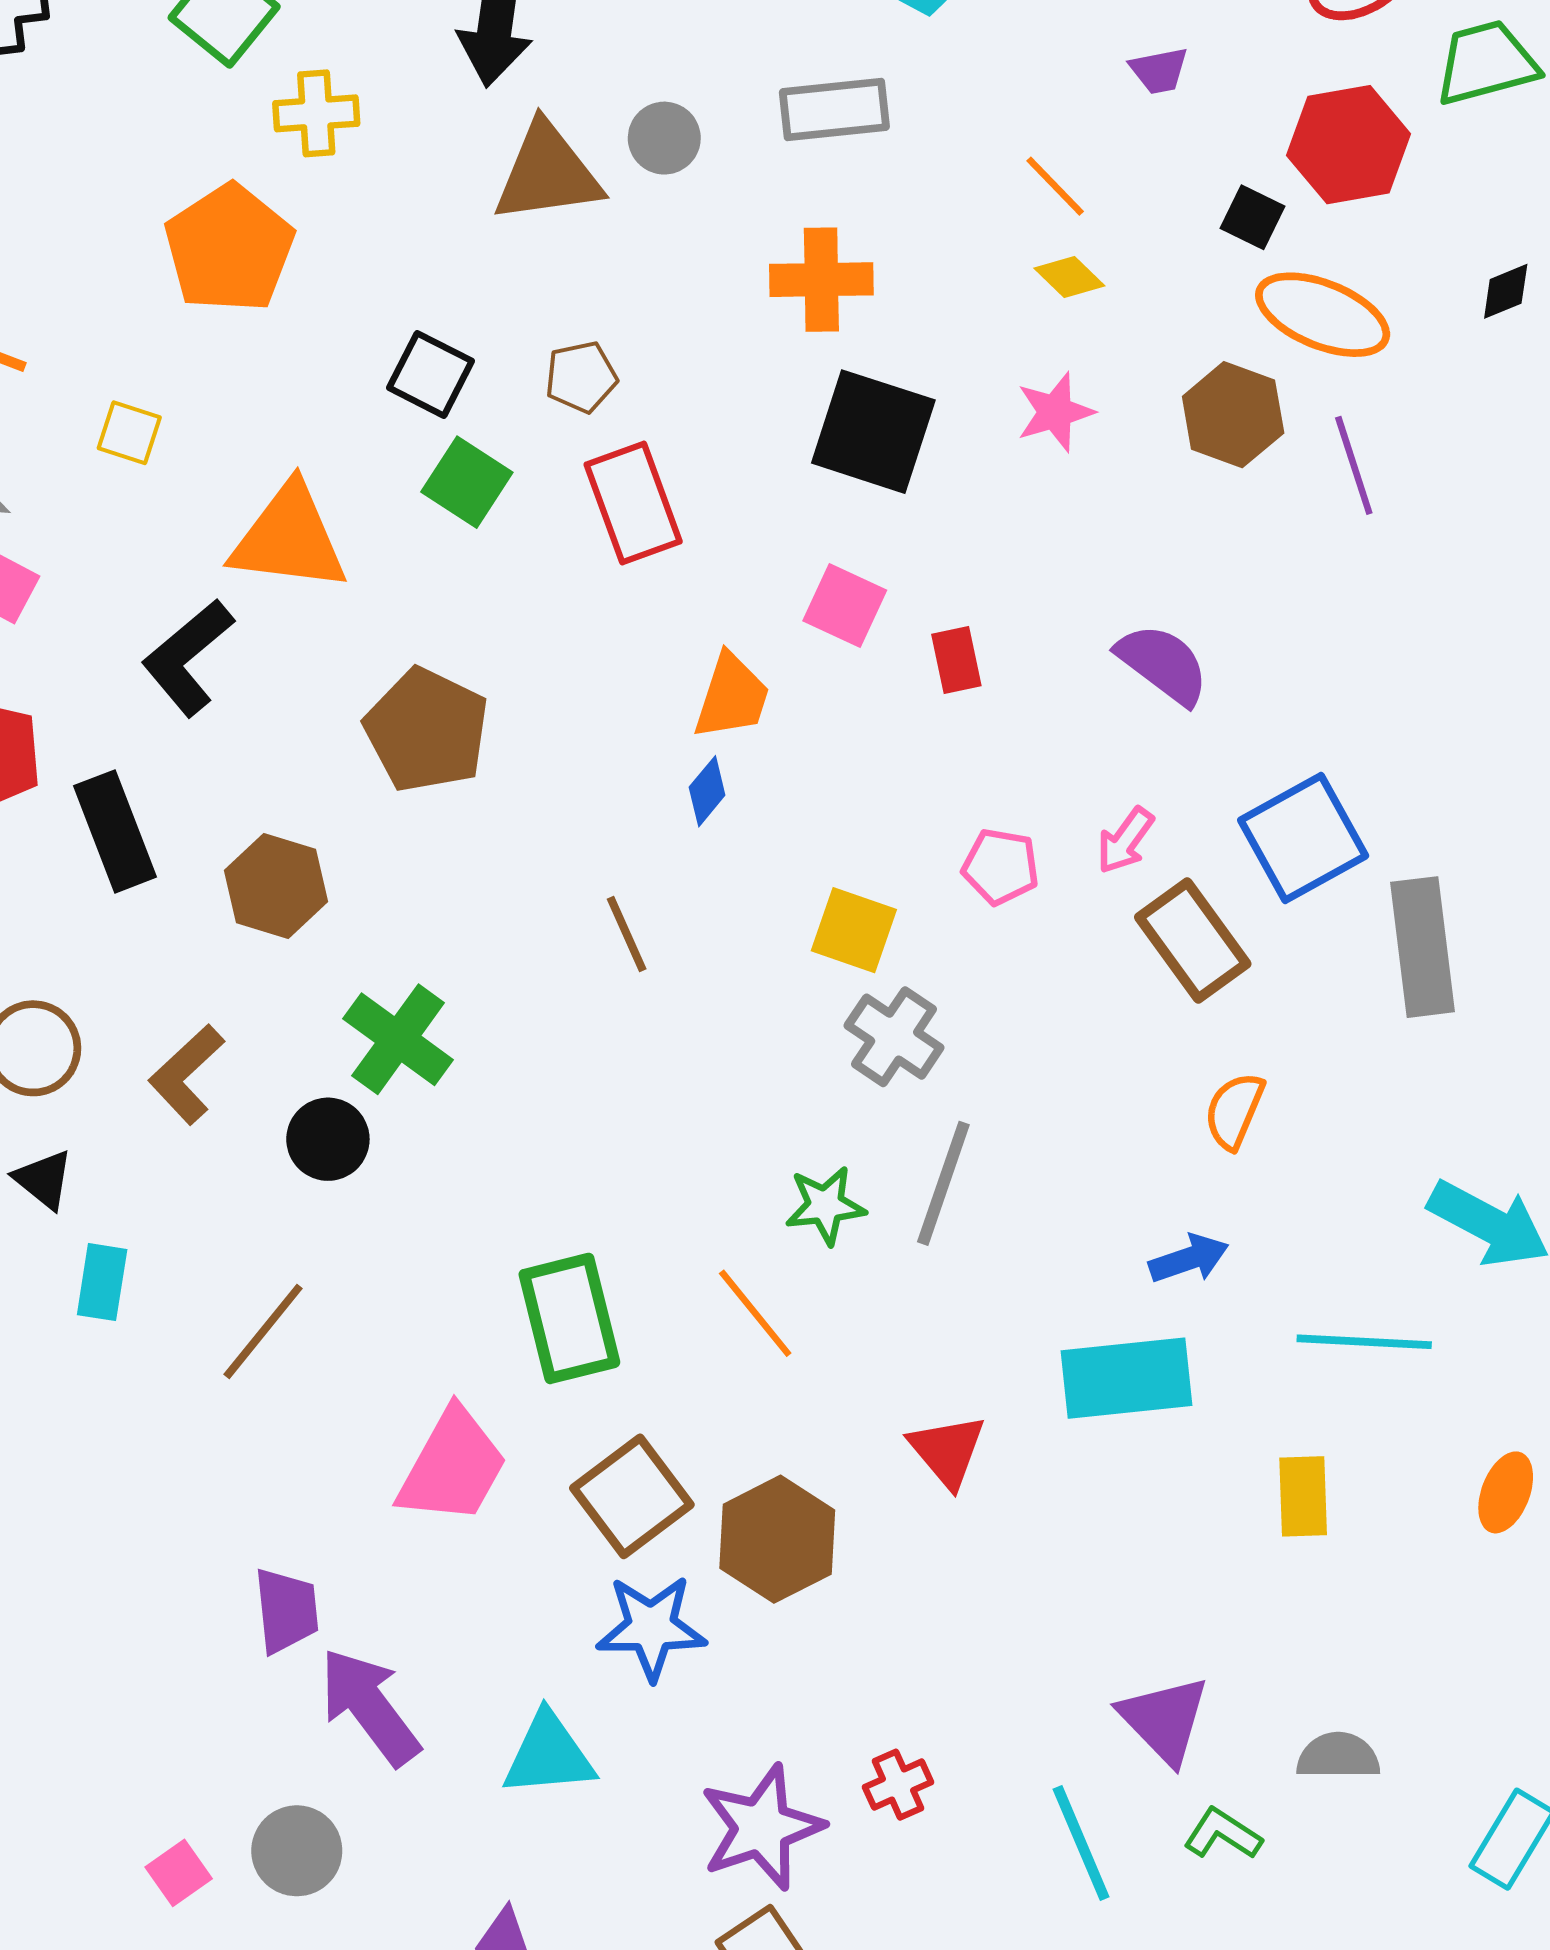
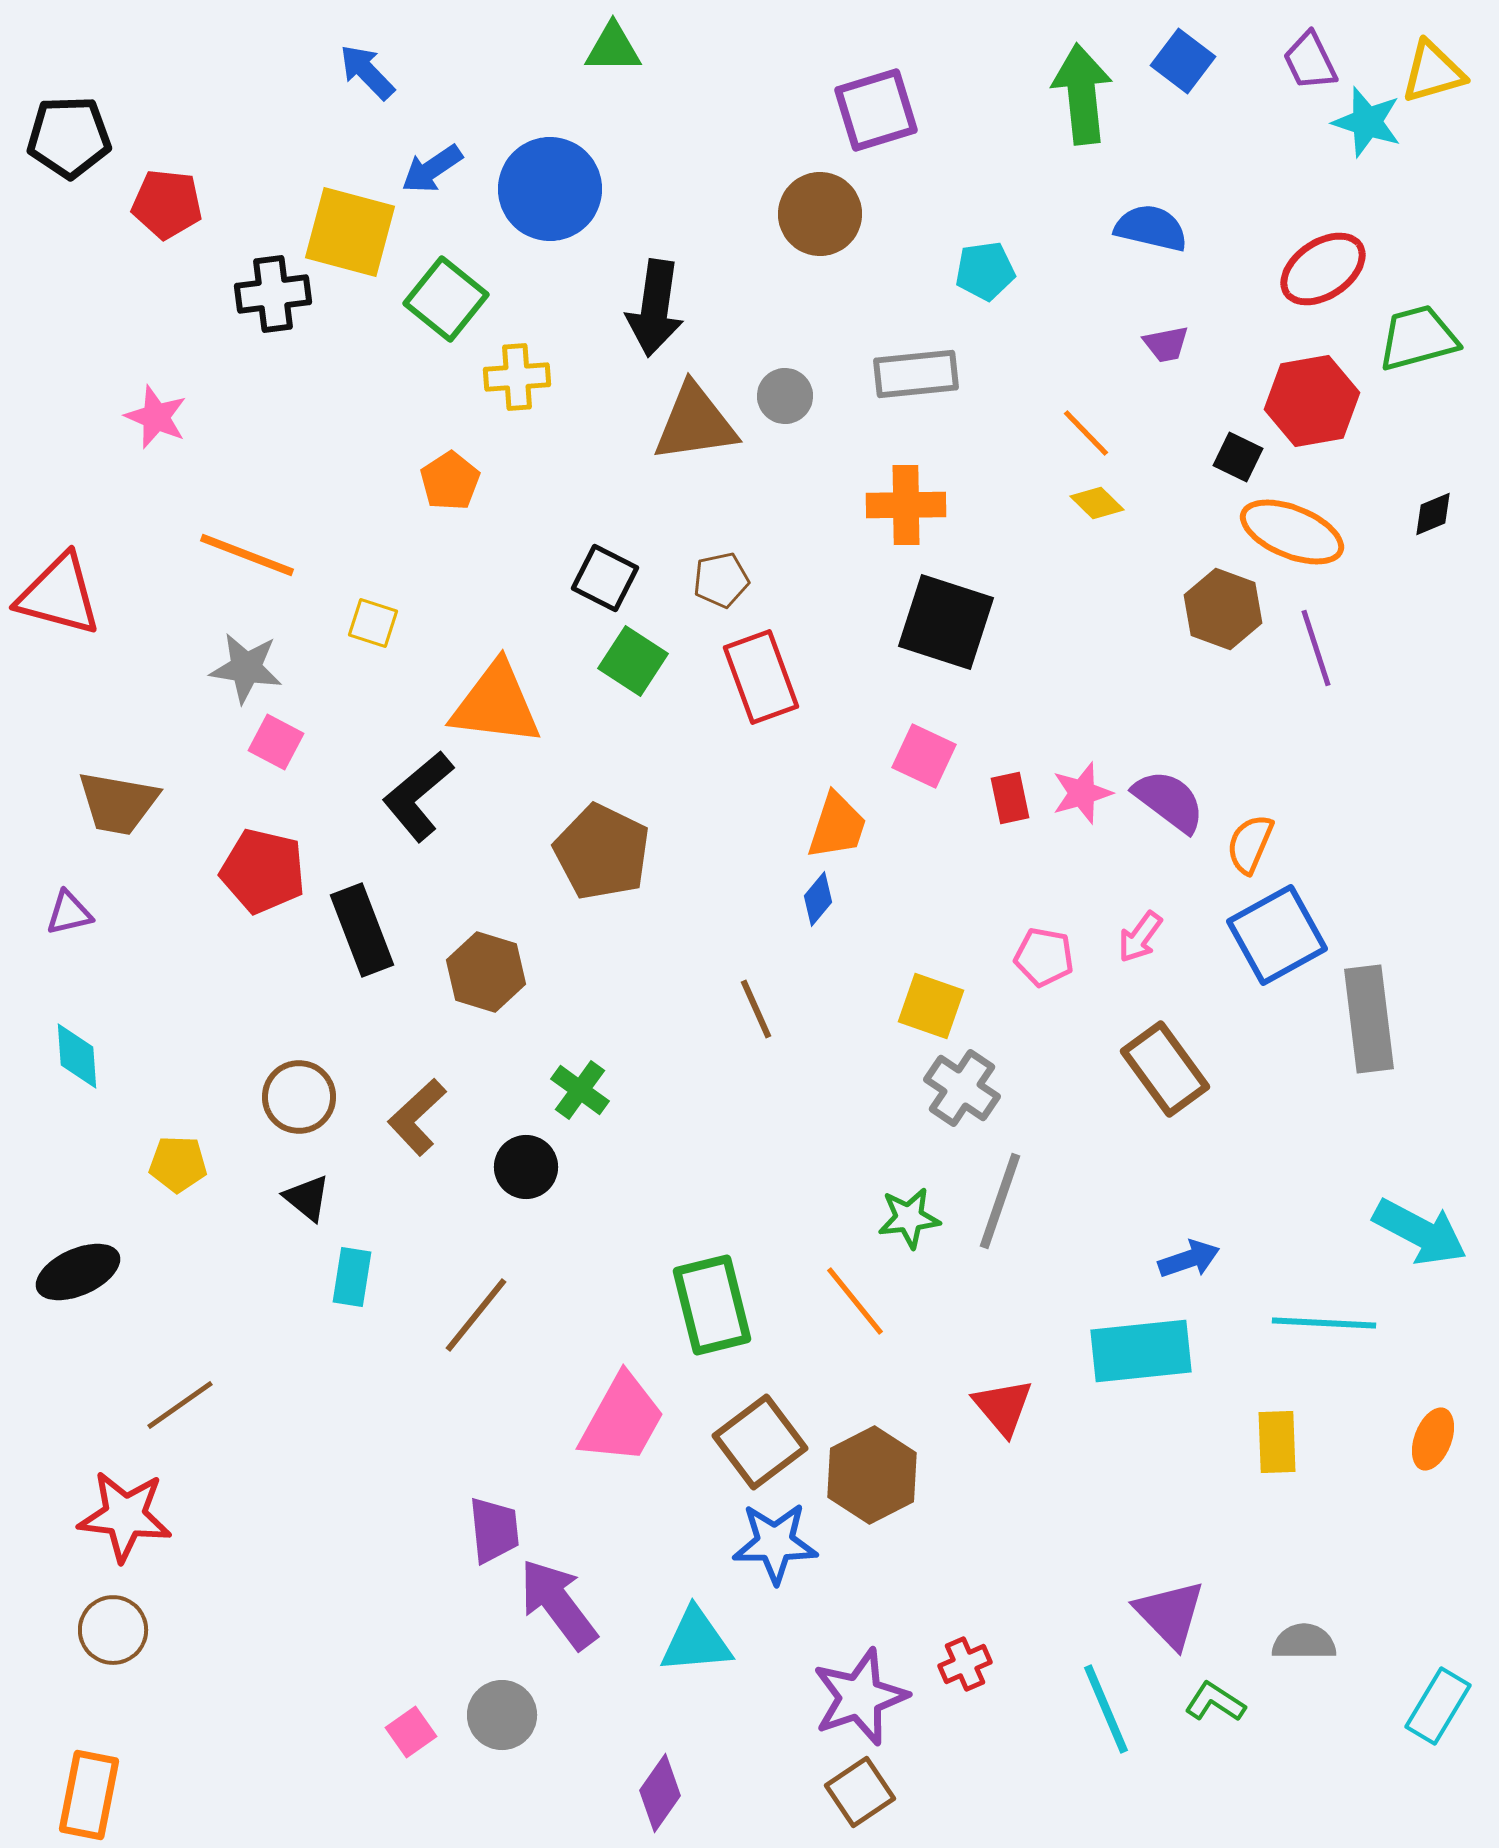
orange pentagon: (229, 248) -> (450, 481), size x0.6
pink star: (1055, 412) -> (1082, 793), moved
brown rectangle: (1193, 941) -> (1165, 1069), moved
green cross: (398, 1039) -> (580, 1090), size x0.7
orange semicircle: (1234, 1111) -> (1250, 844), moved

